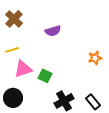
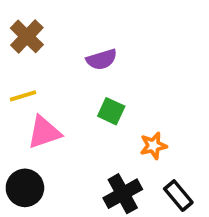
orange star: (95, 58) -> (153, 146), moved
green square: (45, 76) -> (111, 111), moved

